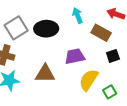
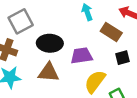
black ellipse: (46, 29) -> (50, 43), moved

